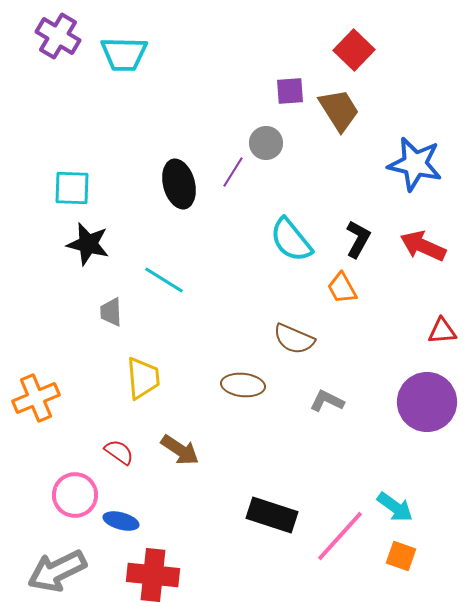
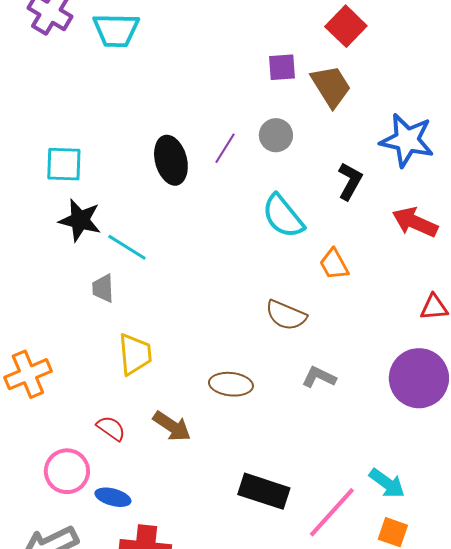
gray circle: (266, 143) -> (276, 135), moved
black L-shape: (358, 239) -> (350, 181), moved
cyan line: (164, 280) -> (127, 247), moved
brown ellipse: (243, 385) -> (231, 384), moved

